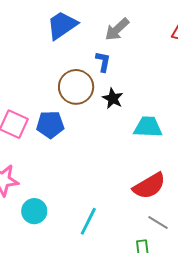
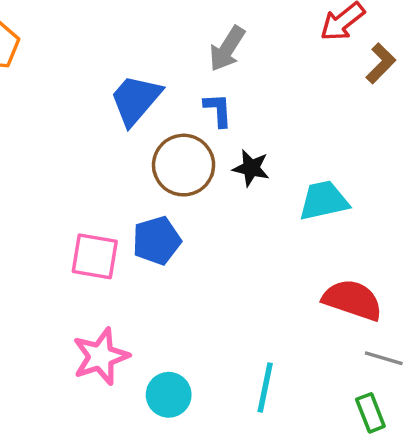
blue trapezoid: (62, 25) -> (136, 100), moved
red semicircle: (149, 186) -> (352, 300), turned -116

